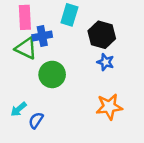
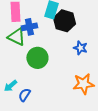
black hexagon: (102, 35) -> (64, 21), moved

